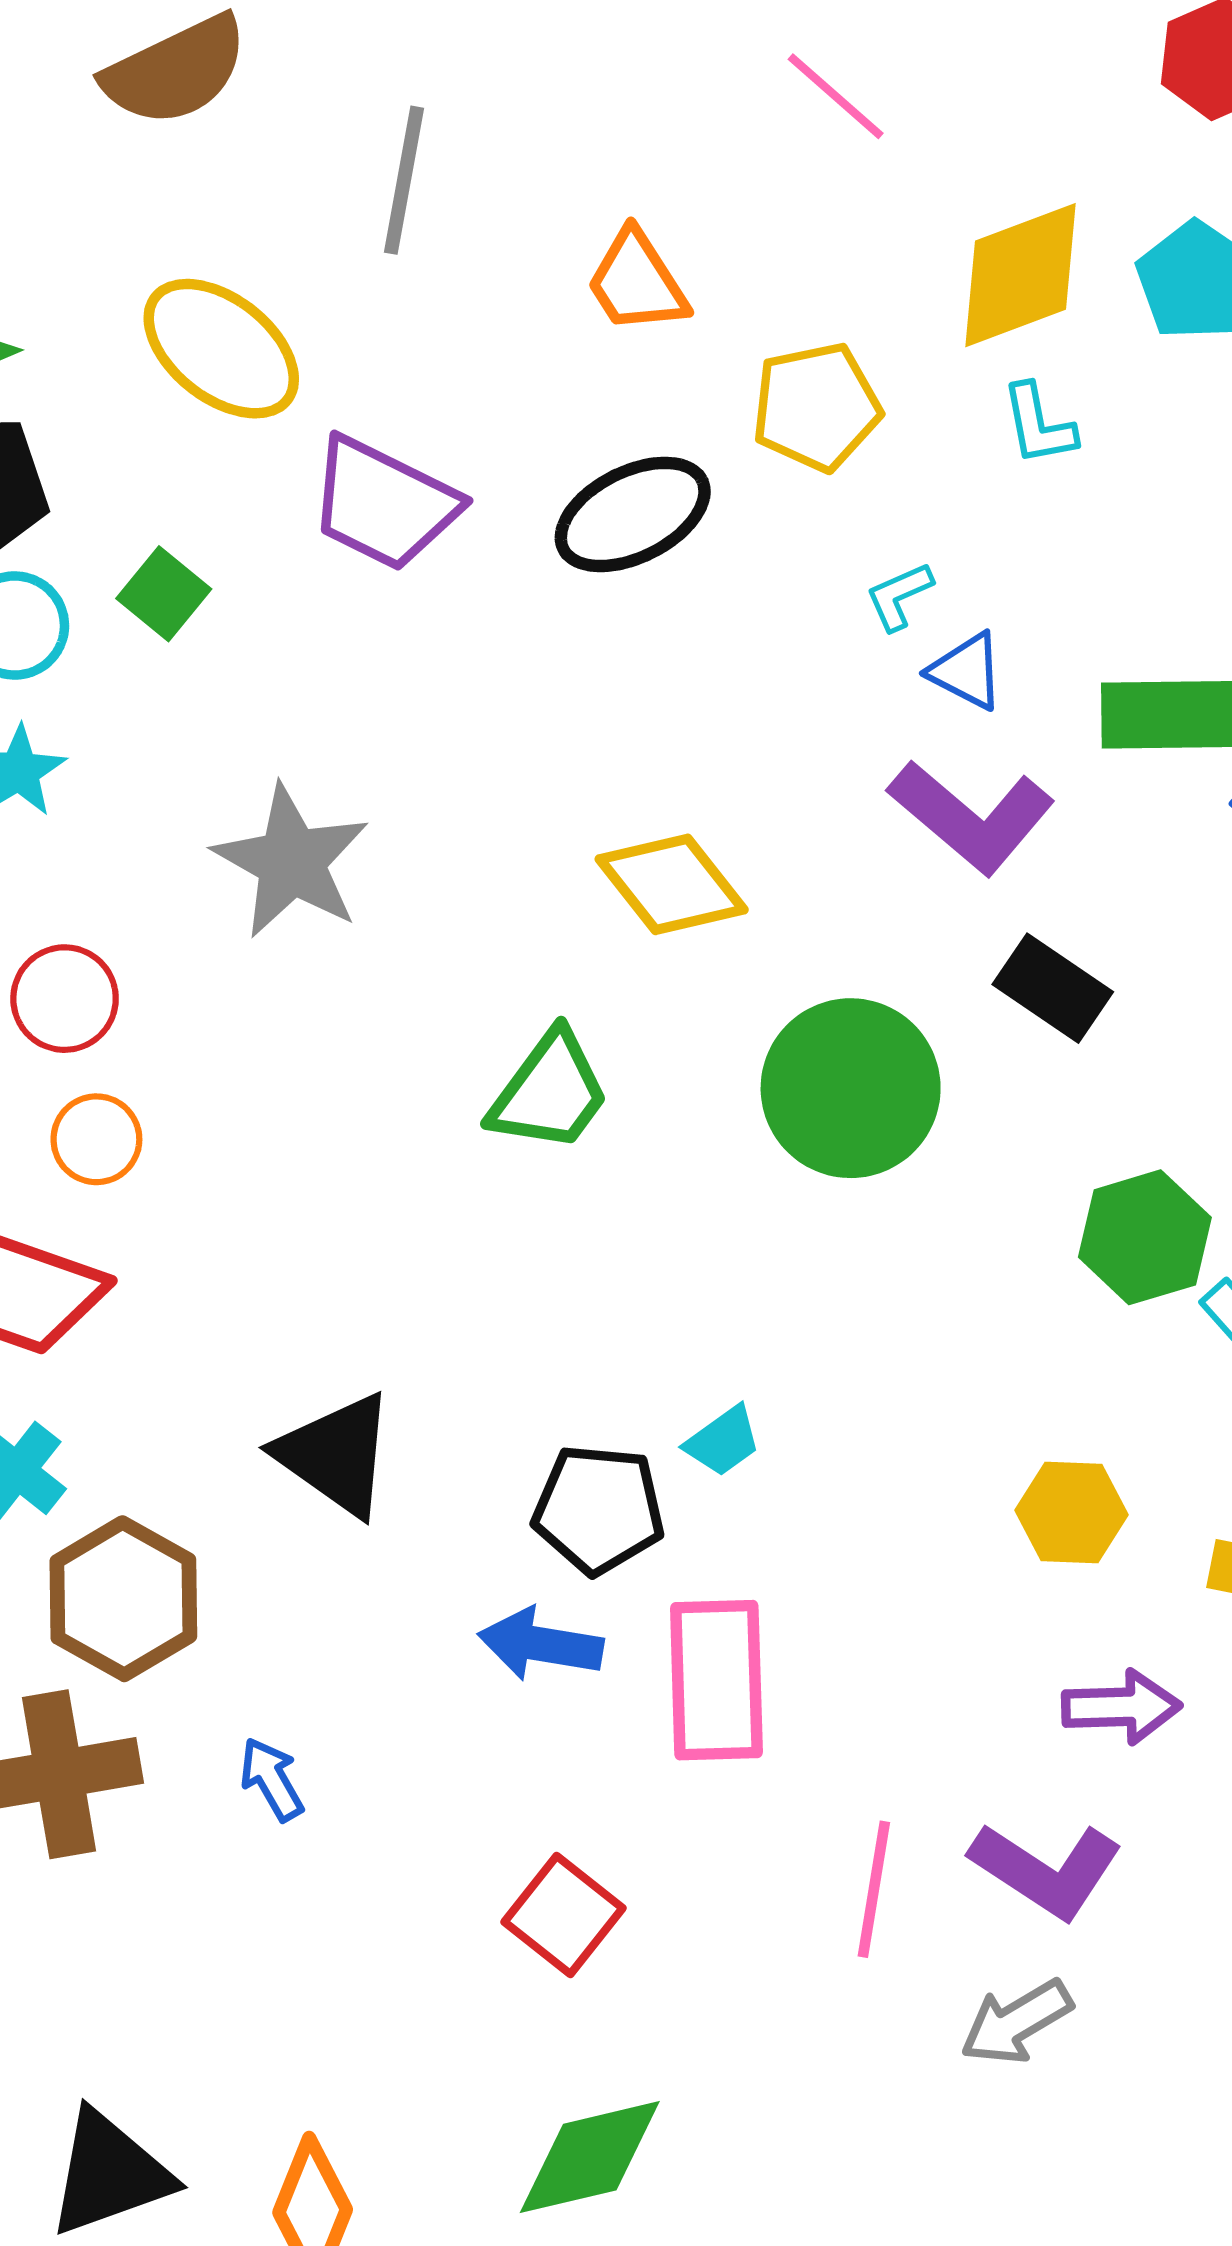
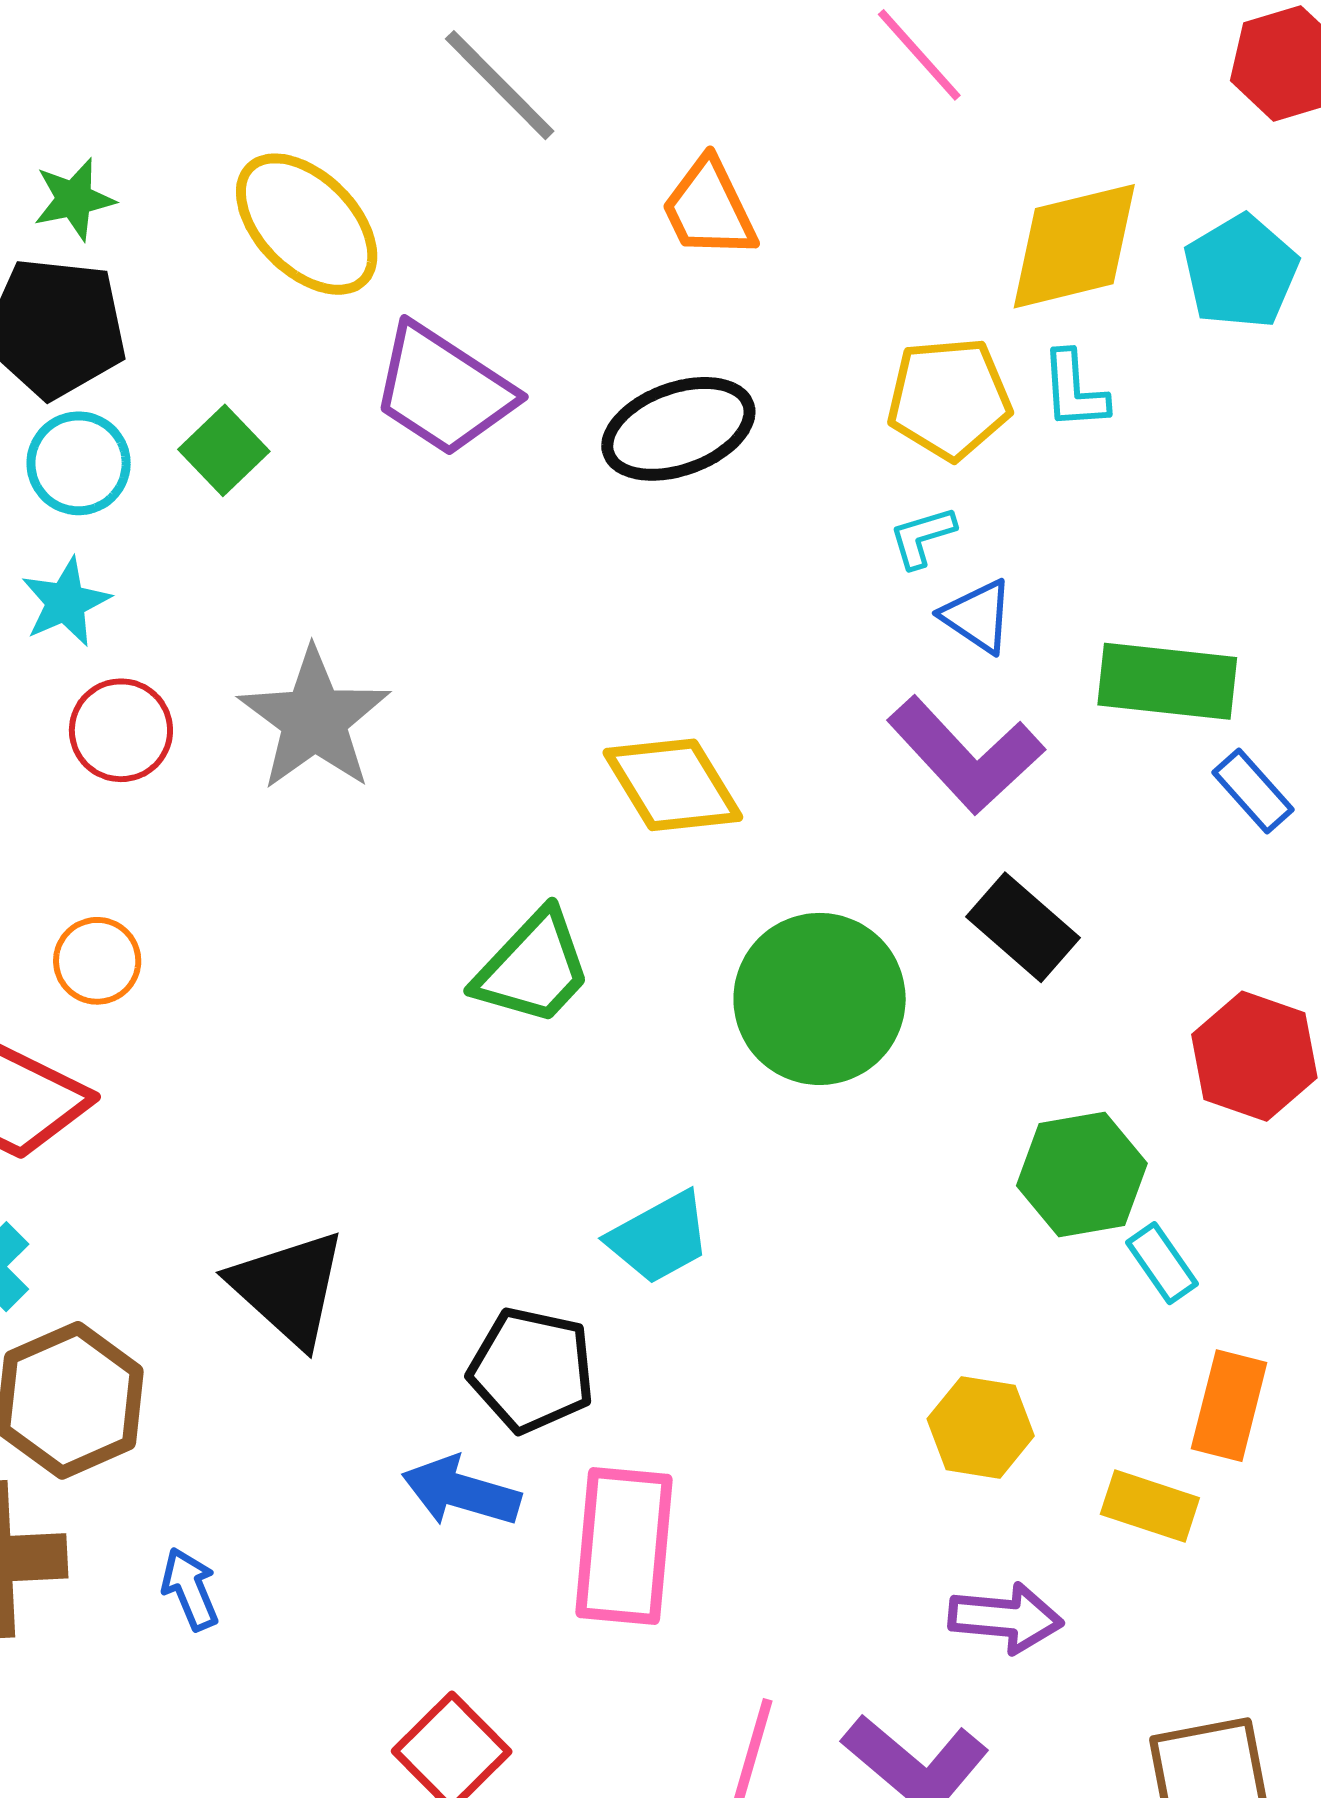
gray line: (404, 180) -> (500, 85), turned -62
yellow pentagon: (816, 407) -> (949, 399), moved
red circle: (65, 999) -> (121, 730), moved
cyan trapezoid: (723, 1441) -> (659, 1238), moved, size x1.4

